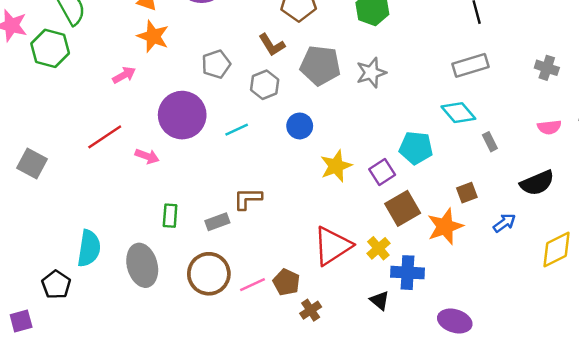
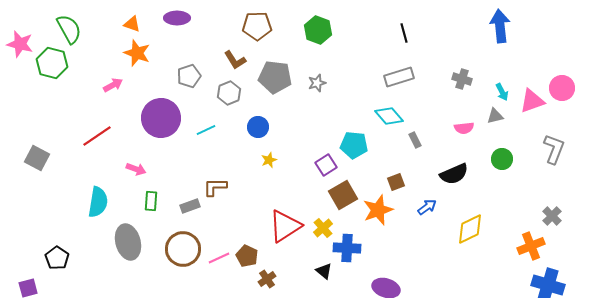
gray star: (371, 73) -> (317, 83), size x0.7
pink arrow: (147, 156) -> (136, 169), moved
yellow star: (336, 166) -> (269, 160), moved, size x0.6
cyan semicircle: (89, 248) -> (98, 202), moved

